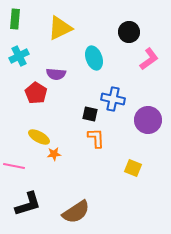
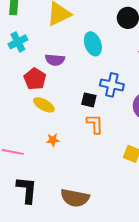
yellow ellipse: (39, 137) -> (44, 105), moved
black L-shape: (28, 204) -> (27, 190), turned -68
brown semicircle: (76, 212) -> (75, 198), turned 44

